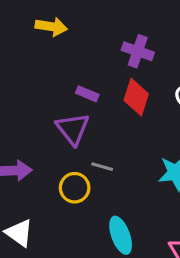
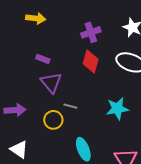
purple cross: (138, 51) -> (91, 32), turned -36
purple rectangle: (87, 94) -> (43, 59), moved

